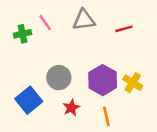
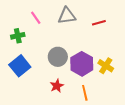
green cross: (23, 34) -> (18, 36), moved
gray circle: (59, 78) -> (58, 57), moved
blue square: (29, 100) -> (20, 66), moved

